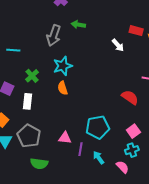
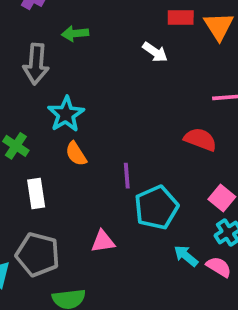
white rectangle: (27, 101) -> (36, 194), moved
purple line: (81, 149) -> (127, 176), moved
cyan arrow: (99, 158) -> (186, 256), moved

